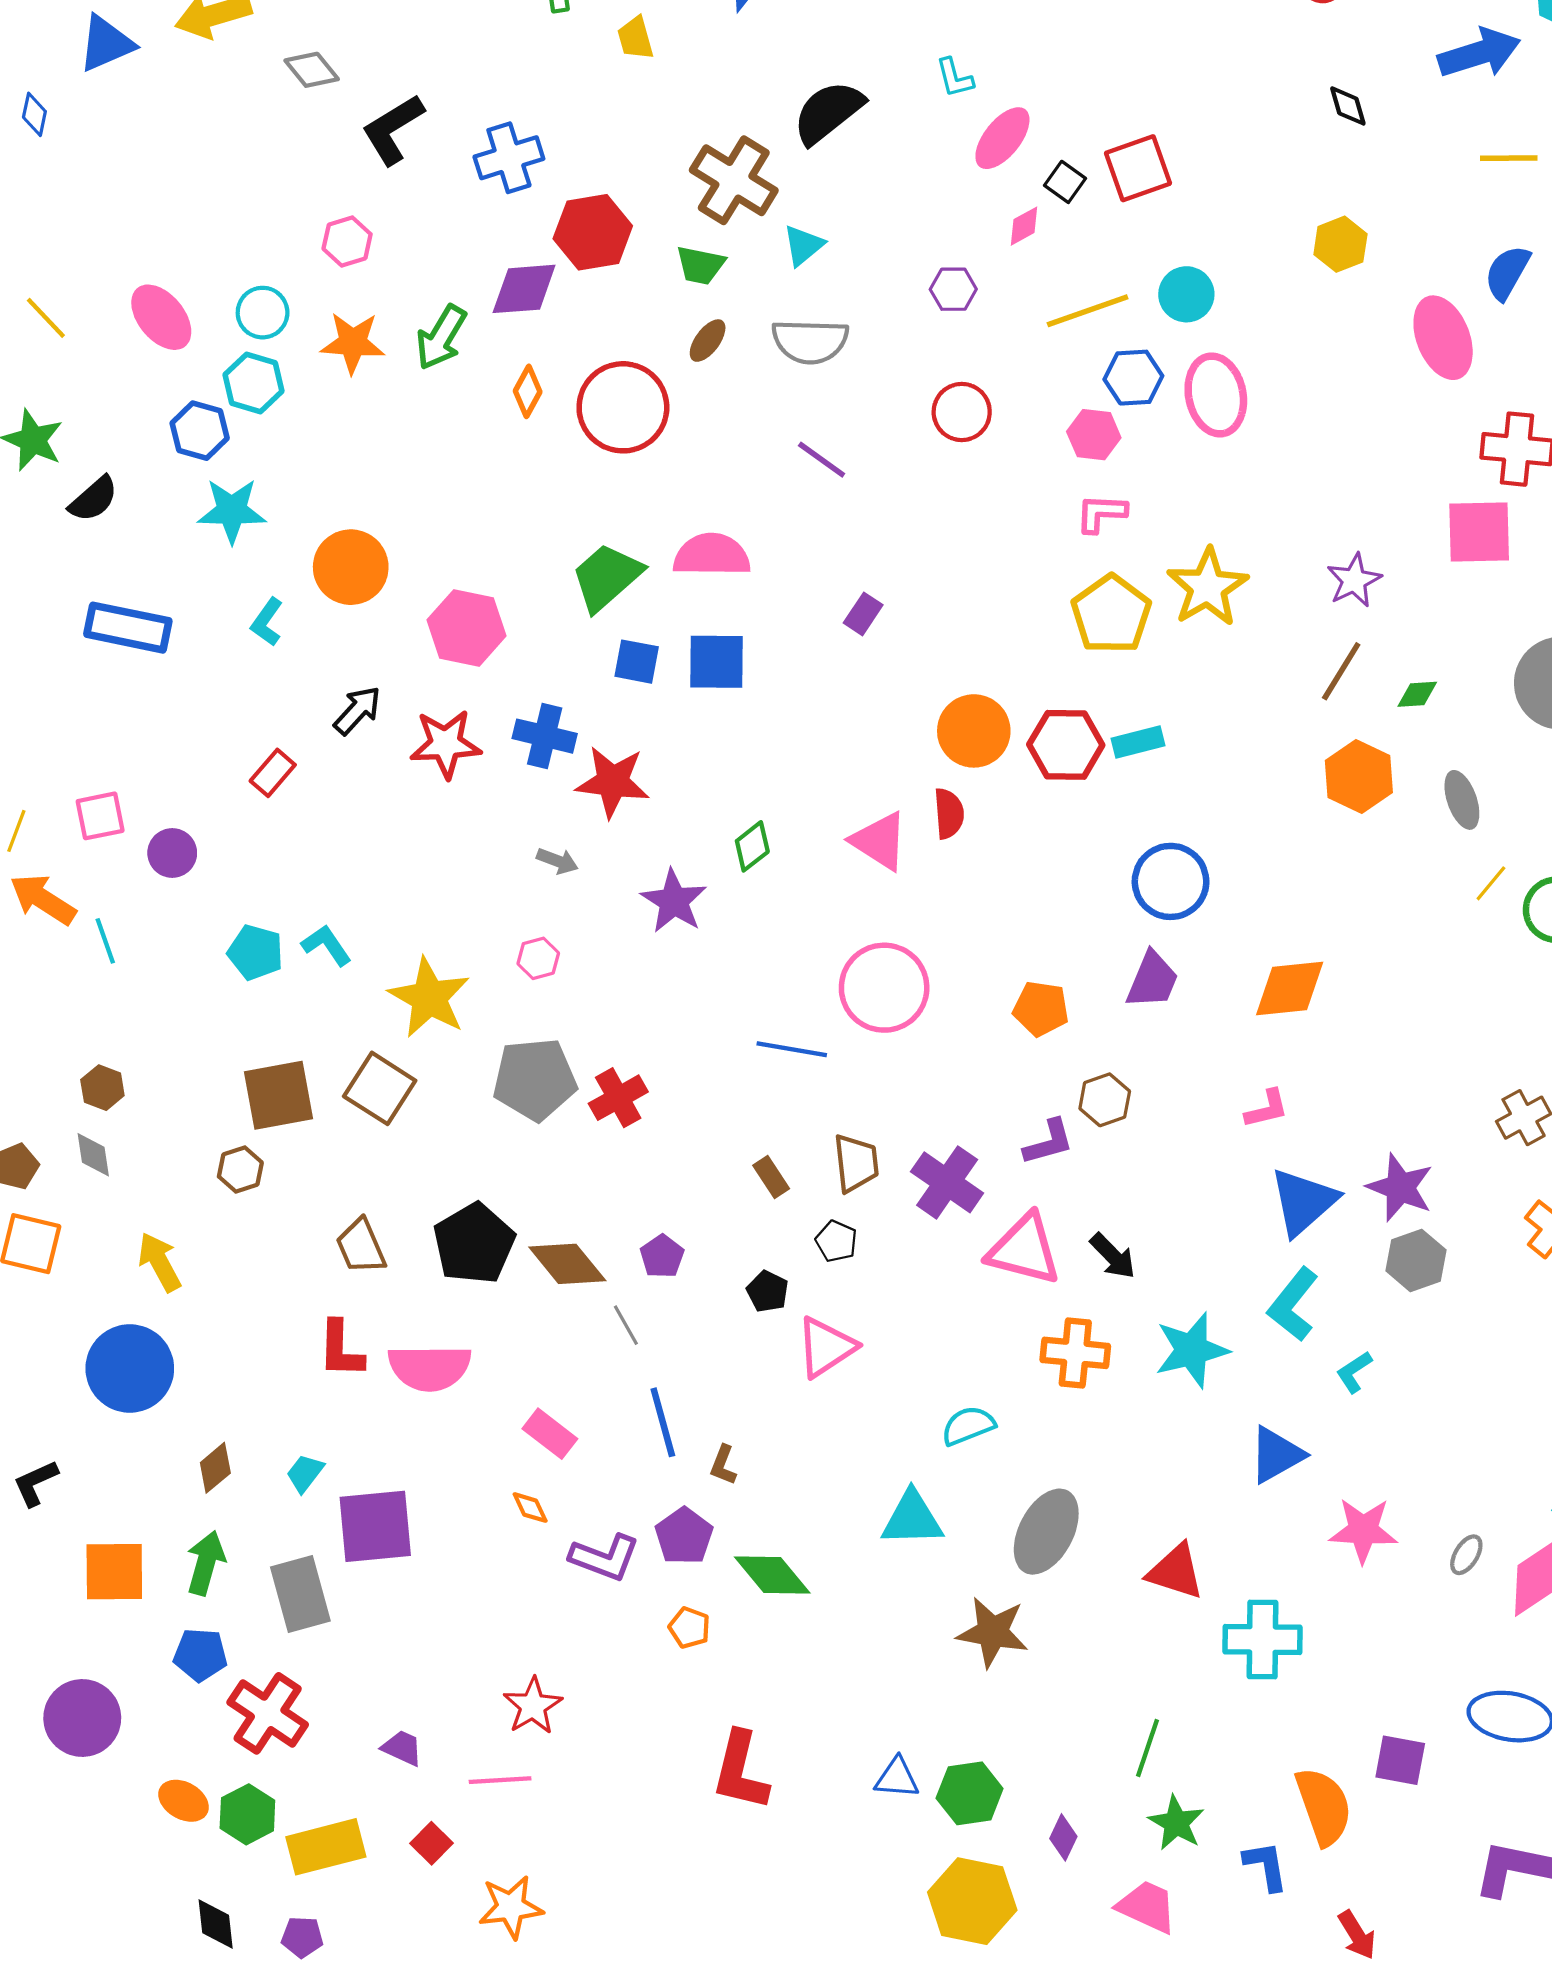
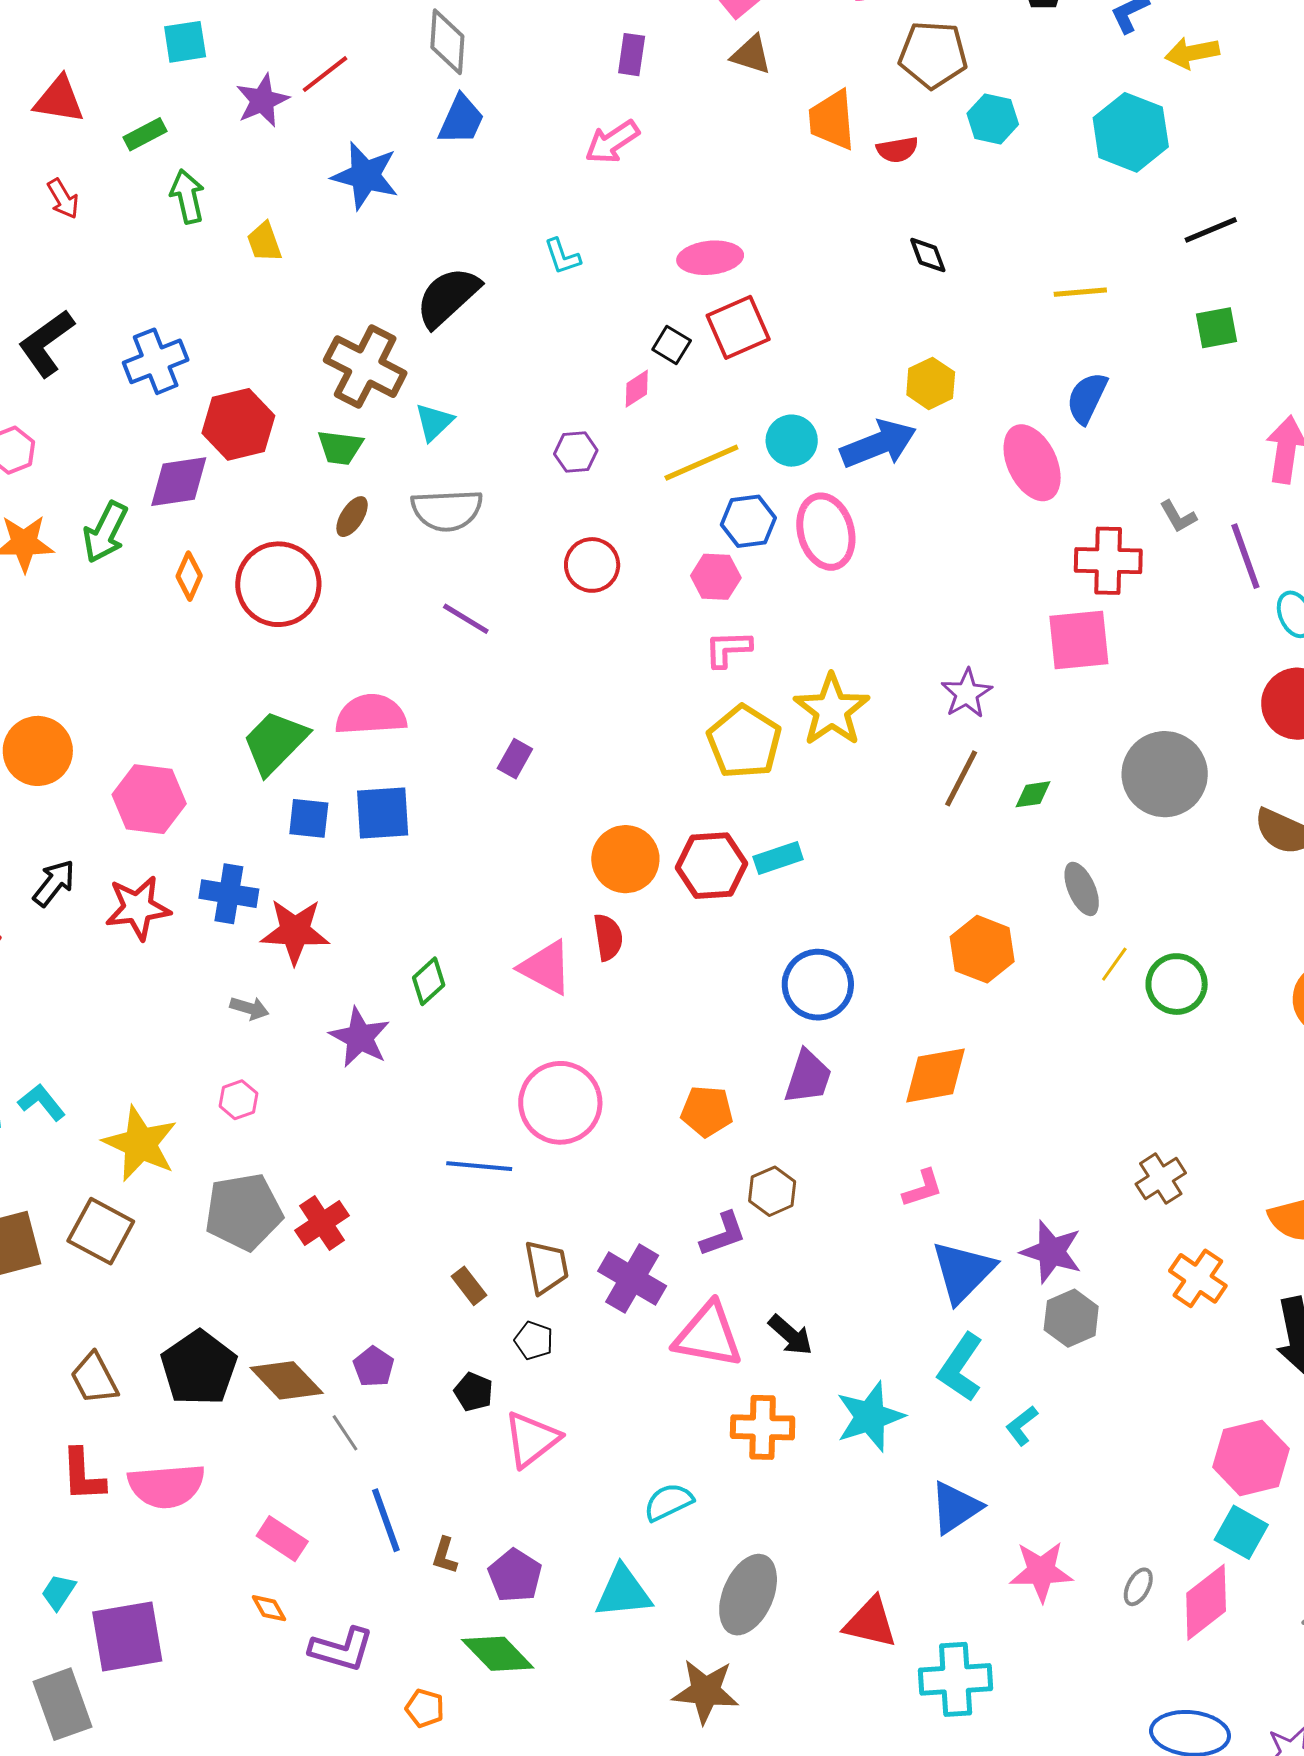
blue arrow: (1479, 53) -> (878, 444), moved
pink ellipse: (1002, 138) -> (710, 258), moved, turned 50
orange hexagon: (1359, 777) -> (982, 949), moved
purple pentagon: (684, 1536) -> (515, 1576), moved

